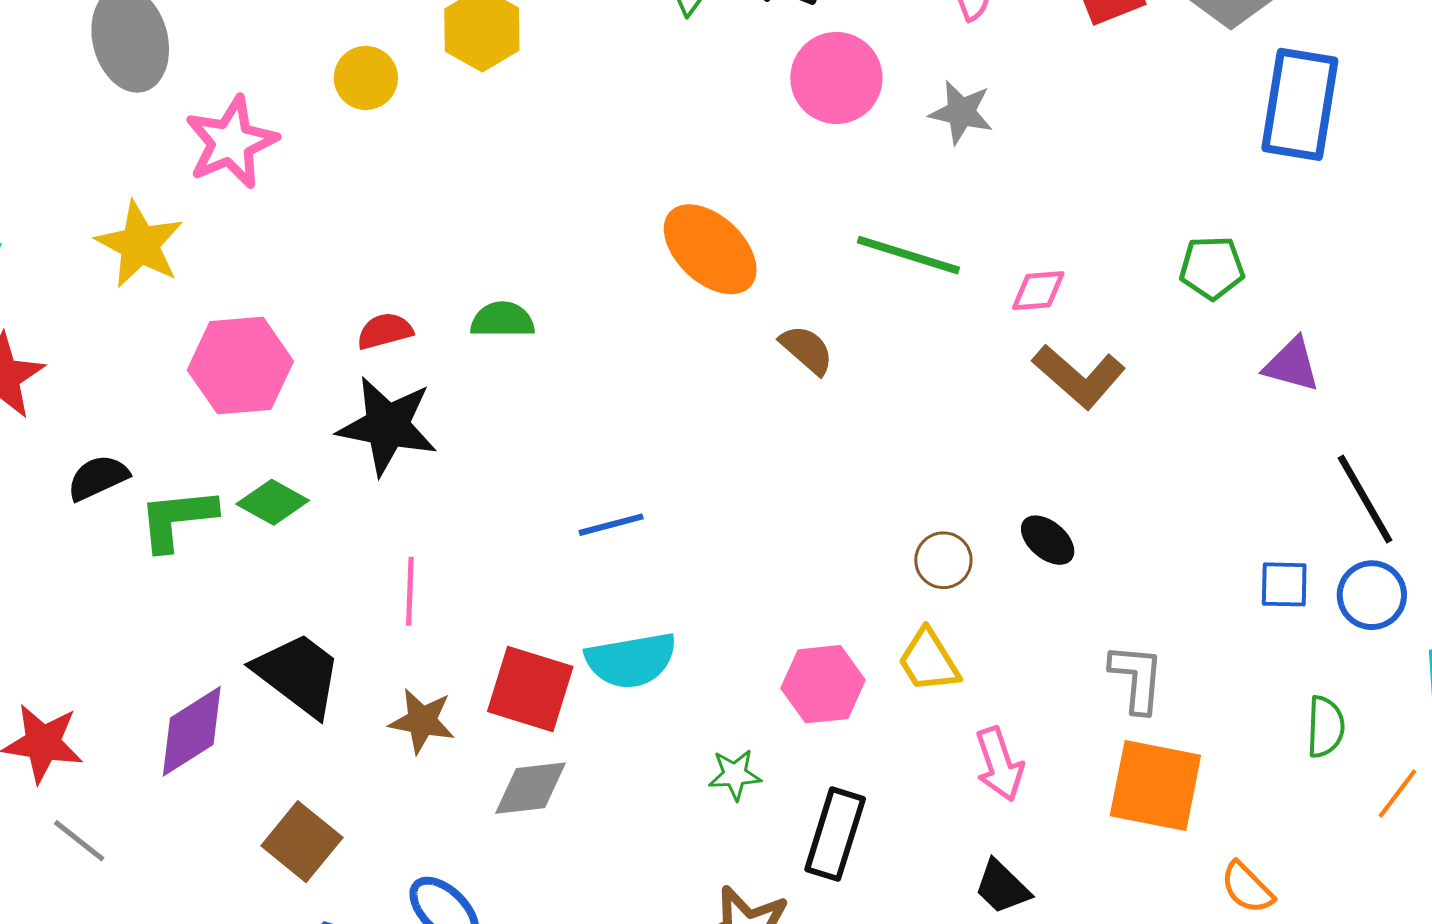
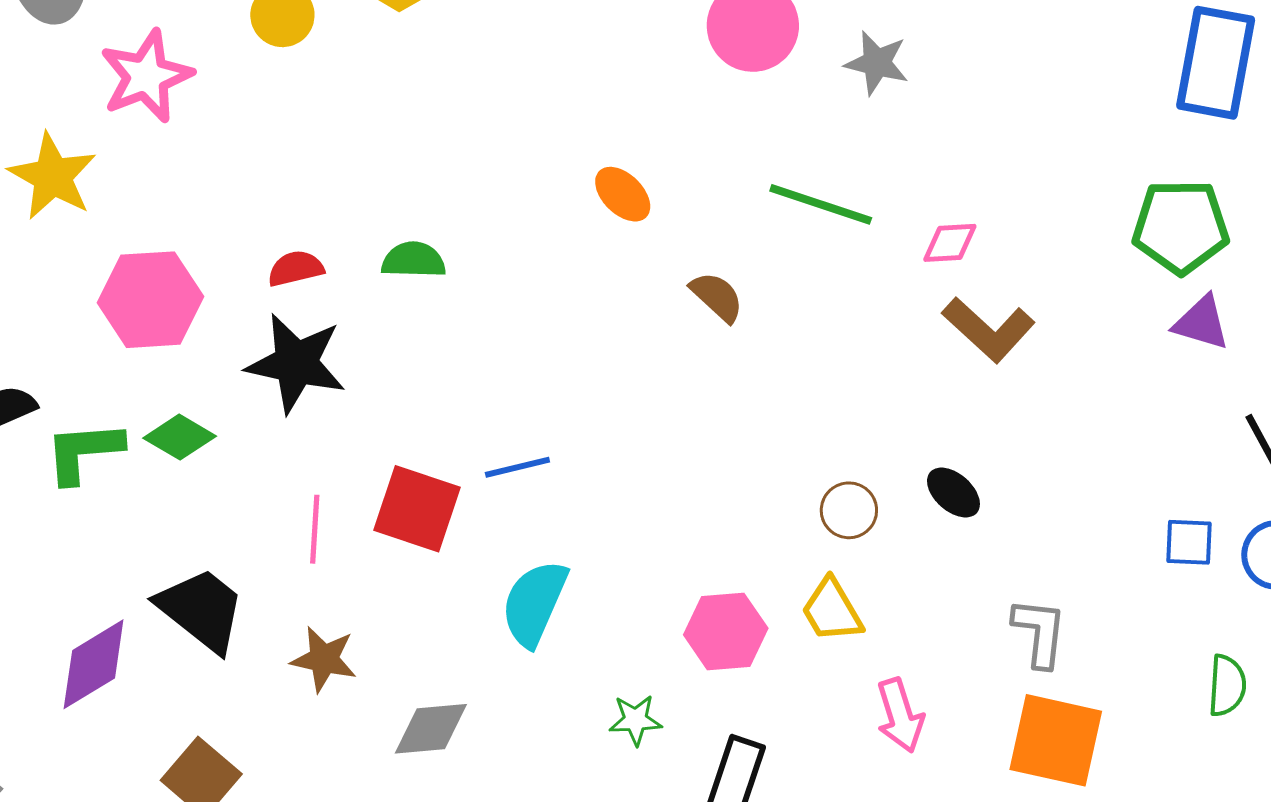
orange ellipse: (710, 249) -> (623, 194), size x0.6
green pentagon: (1212, 268) -> (1181, 227), moved, size x1.5
cyan semicircle: (631, 660) -> (534, 603), turned 122
red square: (530, 689) -> (417, 509), moved

